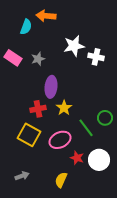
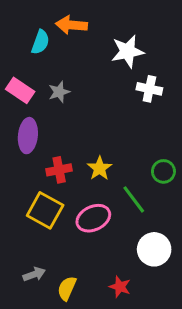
white star: (74, 46) -> (128, 51), moved
purple ellipse: (51, 87) -> (28, 136), moved
green circle: (105, 118) -> (163, 171), moved
red star: (77, 158) -> (120, 287), moved
yellow semicircle: (61, 180) -> (67, 288), moved

